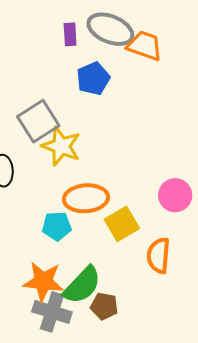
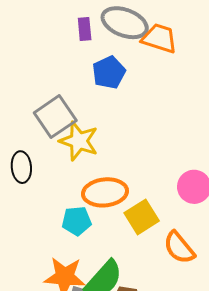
orange semicircle: (159, 256) -> (179, 248), turned -42

